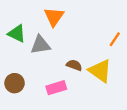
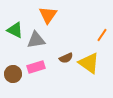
brown semicircle: (74, 65) -> (66, 58), turned 136
pink rectangle: (56, 88) -> (36, 67), moved

